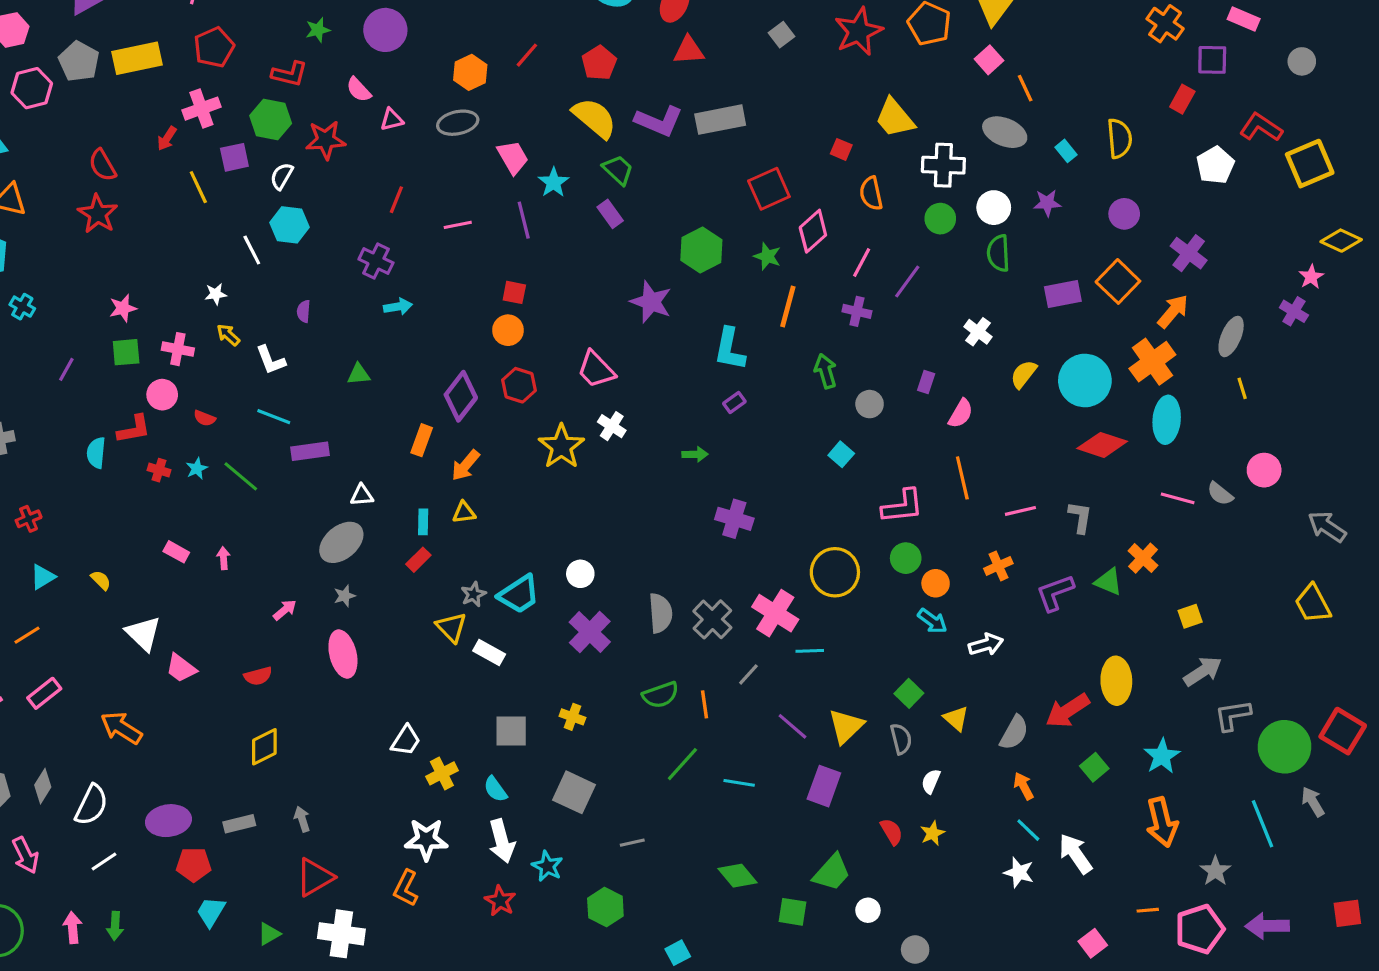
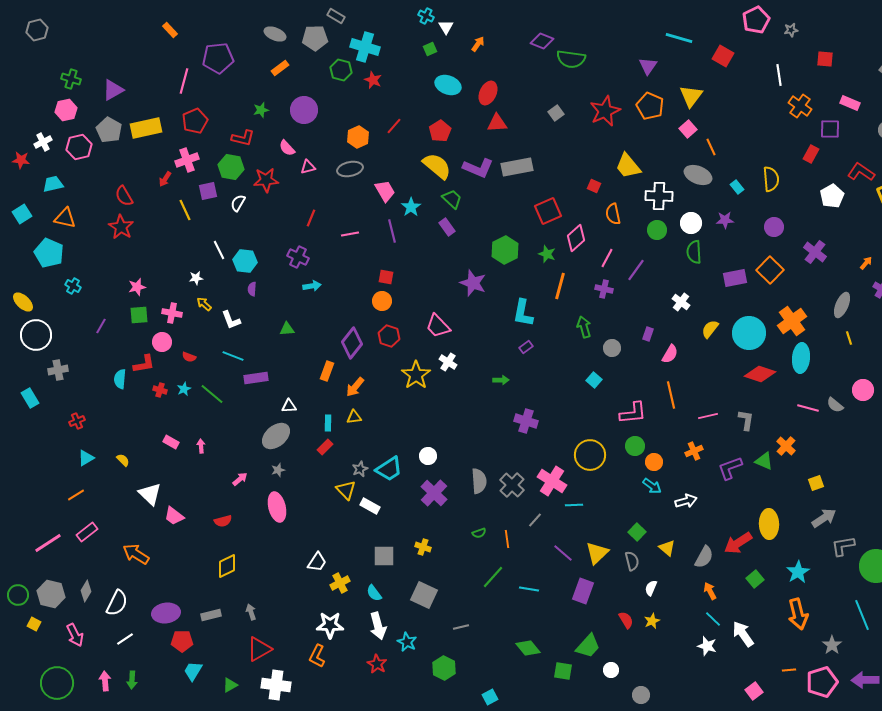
cyan hexagon: (289, 225) -> (245, 261), moved
orange arrow: (1173, 311) -> (866, 263), moved, size x0.6
green semicircle: (660, 695) -> (479, 533), size x0.6

